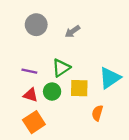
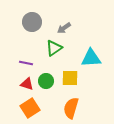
green triangle: (61, 68) -> (54, 48), moved
cyan triangle: (110, 78) -> (91, 58), moved, turned 30
orange semicircle: (97, 113) -> (71, 108), moved, size x1.5

